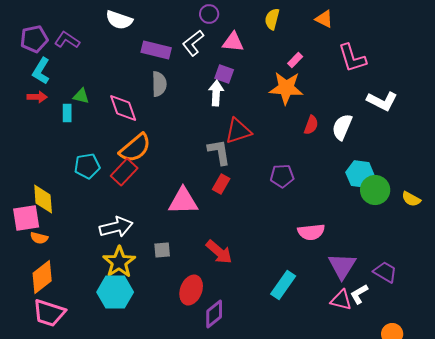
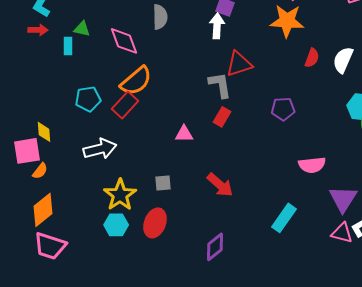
yellow diamond: (43, 199) -> (44, 132), size x0.7
pink triangle: (183, 201) -> (184, 134), size x0.6
white arrow: (116, 227) -> (100, 149), moved
orange semicircle: (39, 238) -> (40, 171), turned -66
red ellipse: (191, 290) -> (155, 223), moved
cyan hexagon: (115, 292) -> (116, 225), size x0.7

